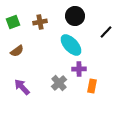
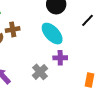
brown cross: (40, 22) -> (13, 29), moved
orange rectangle: (92, 86) -> (90, 80), moved

